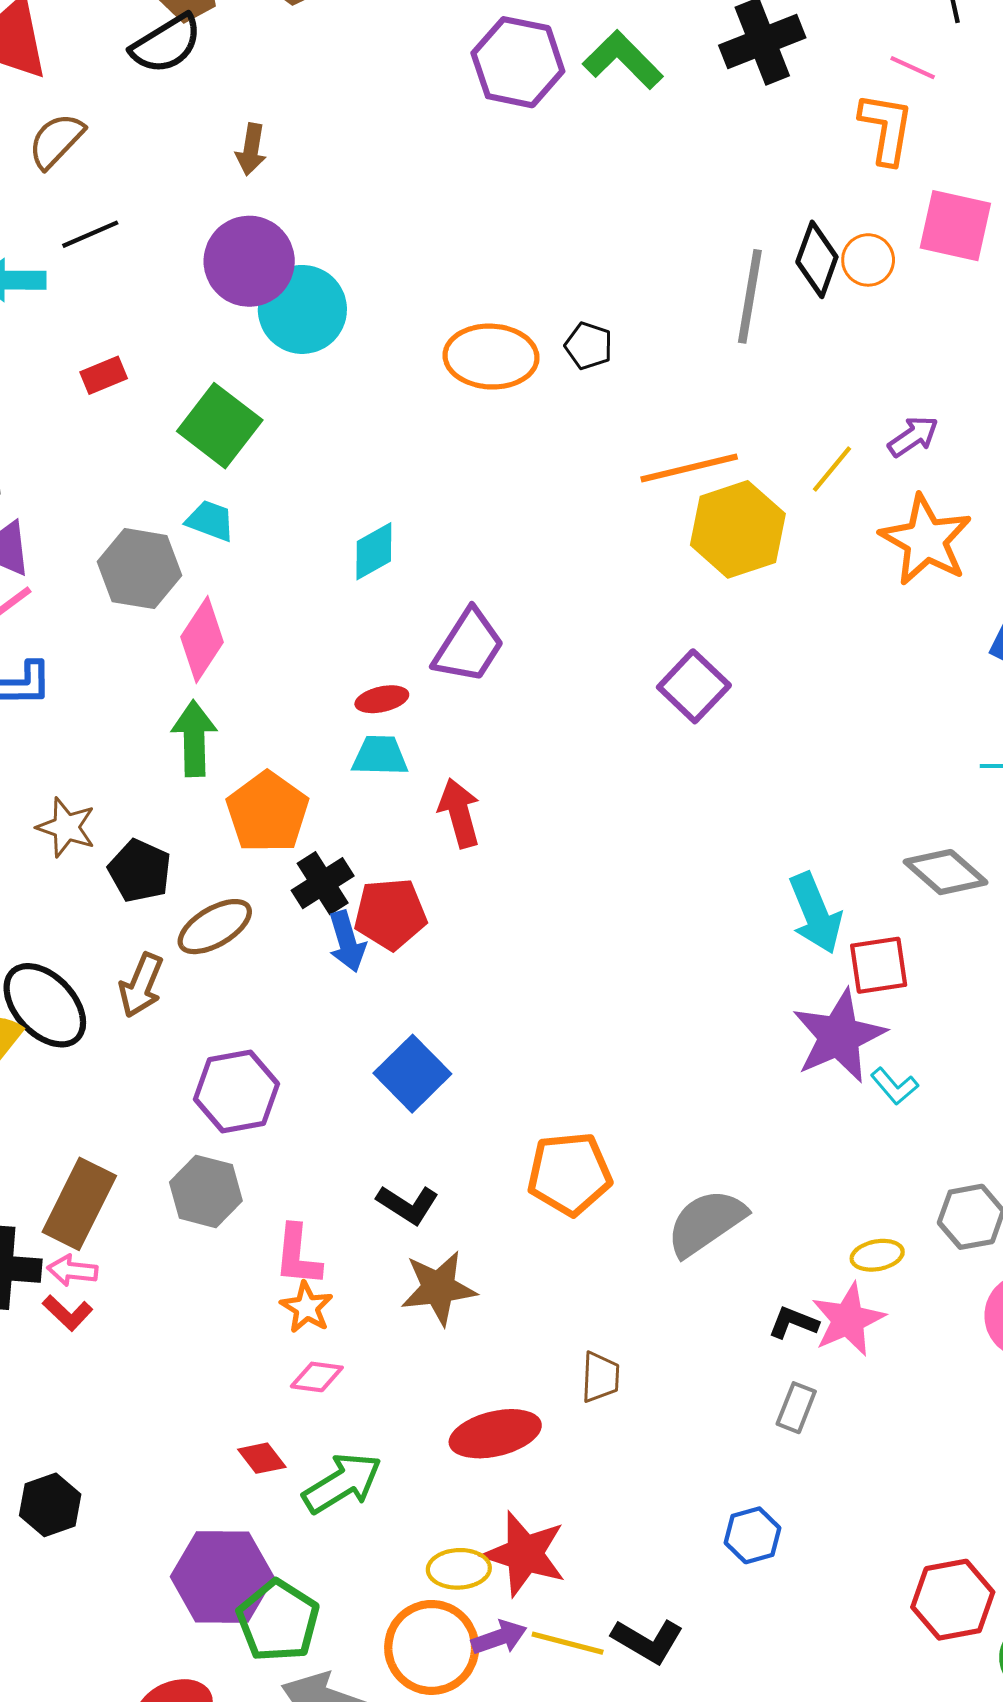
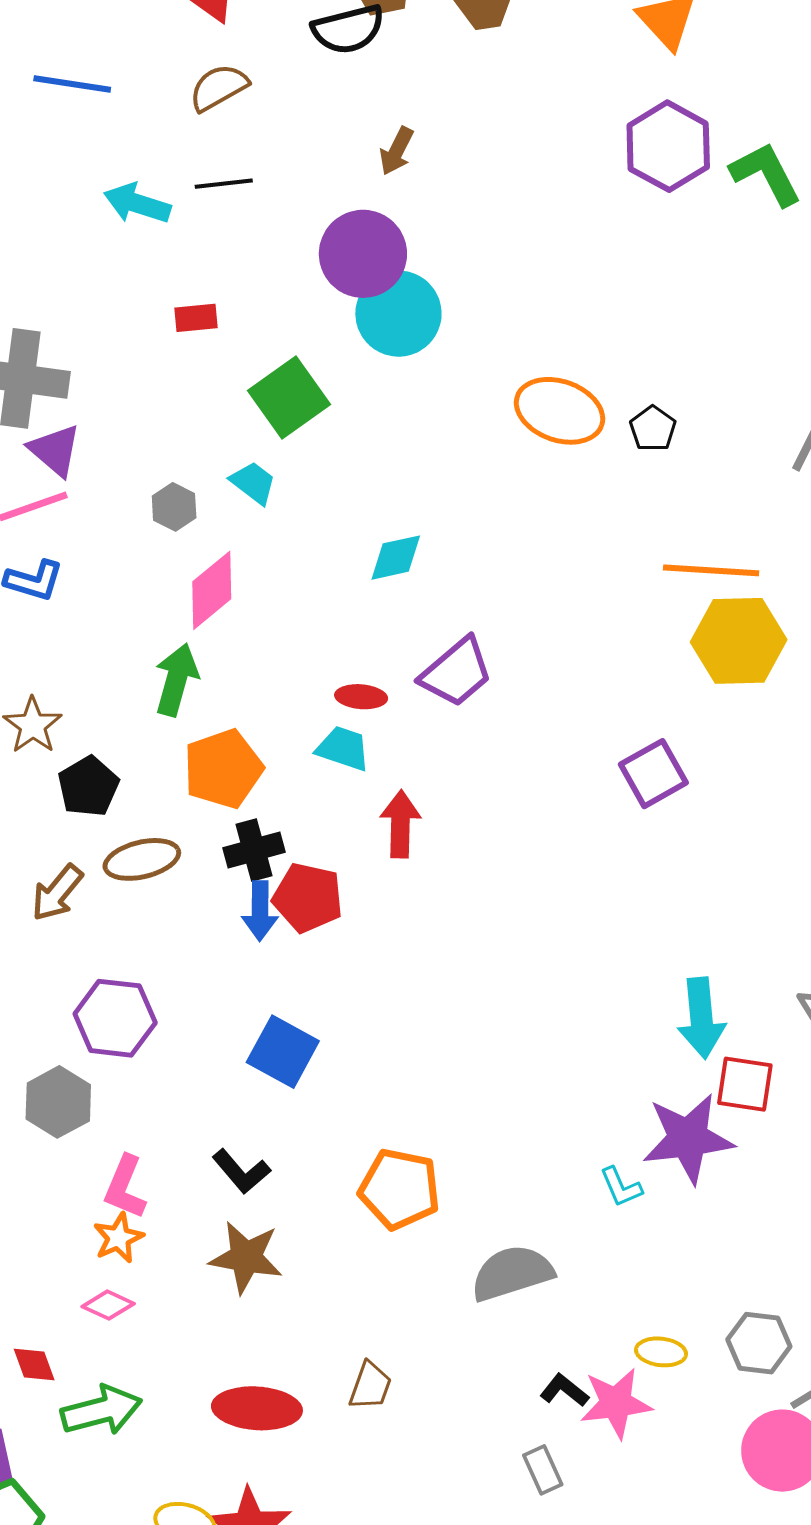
gray hexagon: (139, 569) -> (174, 507), size x0.6
blue square: (412, 1074) -> (283, 1052), turned -34
cyan L-shape: (895, 1086) -> (621, 1187), moved
gray rectangle: (796, 1408) -> (543, 1470), turned -63

